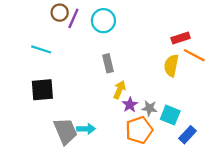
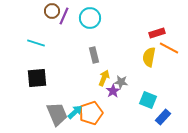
gray star: (149, 108) -> (121, 82), moved
cyan arrow: (86, 129) -> (75, 112), turned -42
orange pentagon: (139, 130) -> (91, 113), moved

